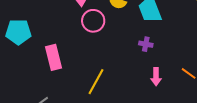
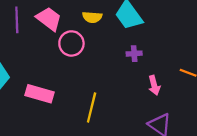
pink rectangle: (54, 57) -> (39, 94), turned -45

